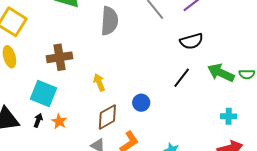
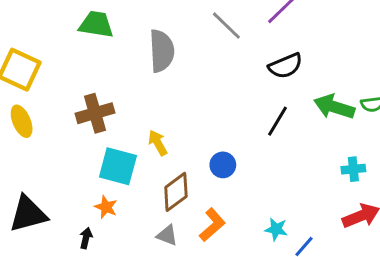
cyan square: (44, 94) -> (118, 166), moved
black arrow: (38, 120) -> (86, 238), moved

